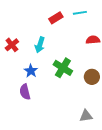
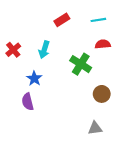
cyan line: (80, 13) -> (98, 20), moved
green cross: (63, 68) -> (81, 64), moved
brown circle: (92, 77) -> (102, 94), moved

